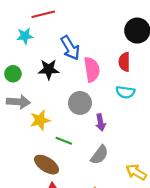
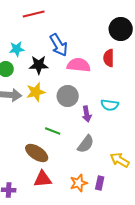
cyan star: (25, 36) -> (17, 49), moved
pink semicircle: (92, 69) -> (79, 65), turned -75
cyan semicircle: (125, 92) -> (110, 105), moved
yellow star: (40, 120) -> (36, 92), moved

